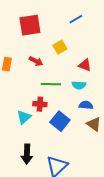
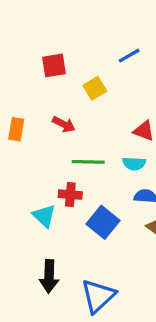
red square: (30, 25) -> (54, 65), size x0.7
yellow square: (60, 47) -> (95, 88), moved
cyan triangle: (24, 117) -> (44, 216), turned -35

